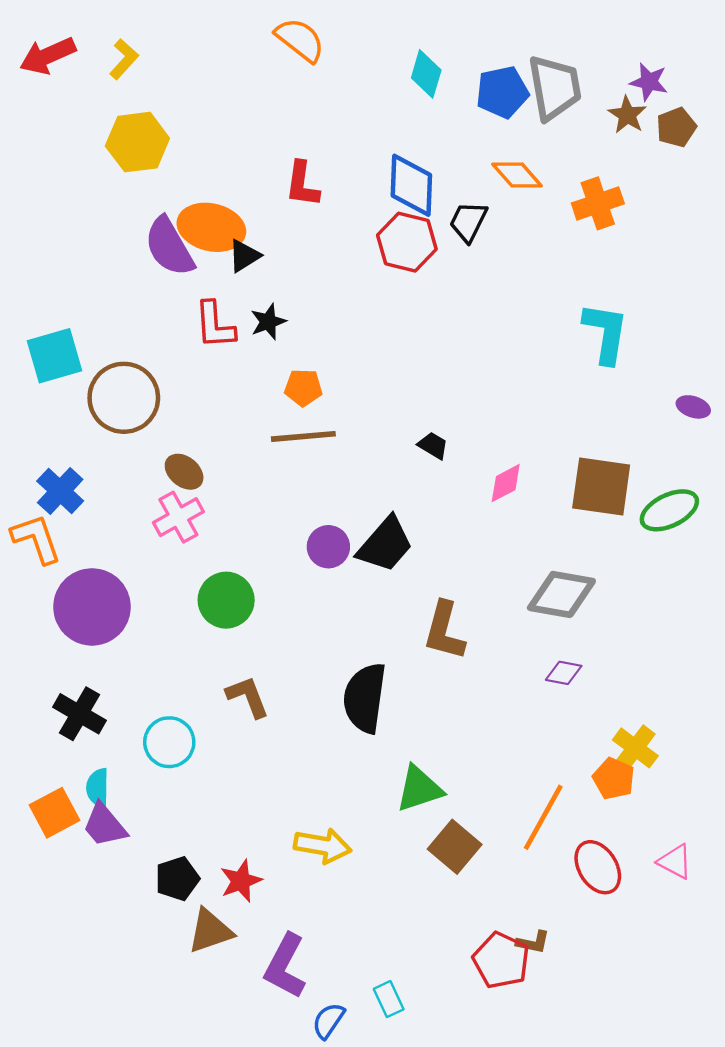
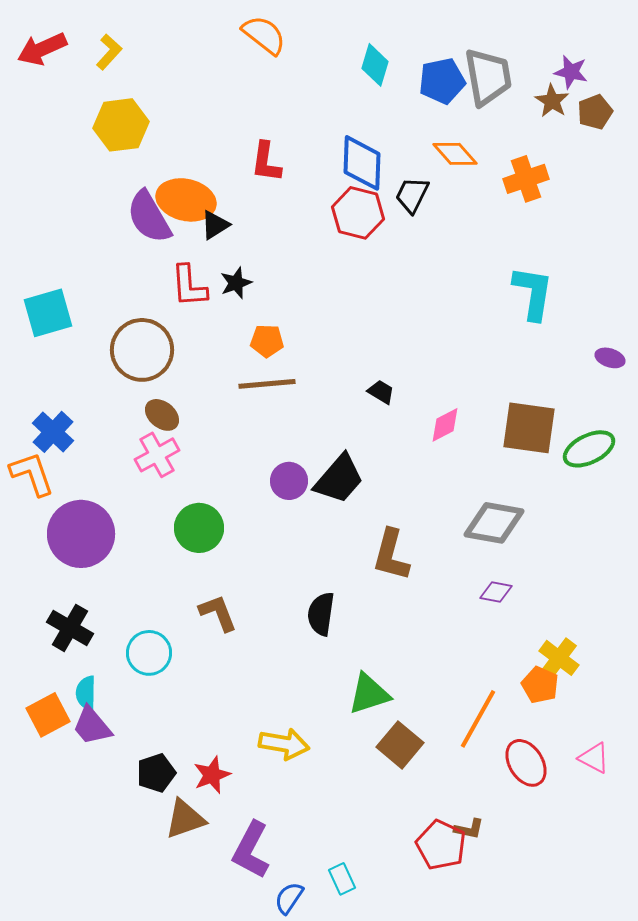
brown circle: (124, 398) -> (142, 350), moved
black semicircle: (365, 698) -> (321, 614), size x0.7

